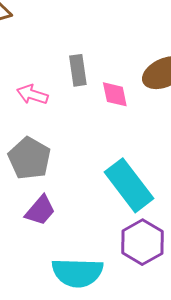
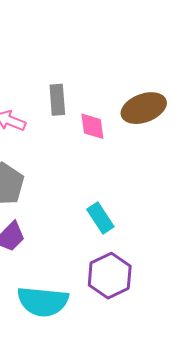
cyan rectangle: (129, 185) -> (100, 218), size x0.6

